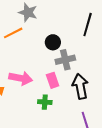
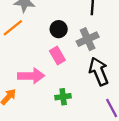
gray cross: (65, 60) -> (88, 39), moved
pink rectangle: (53, 80) -> (57, 56), moved

